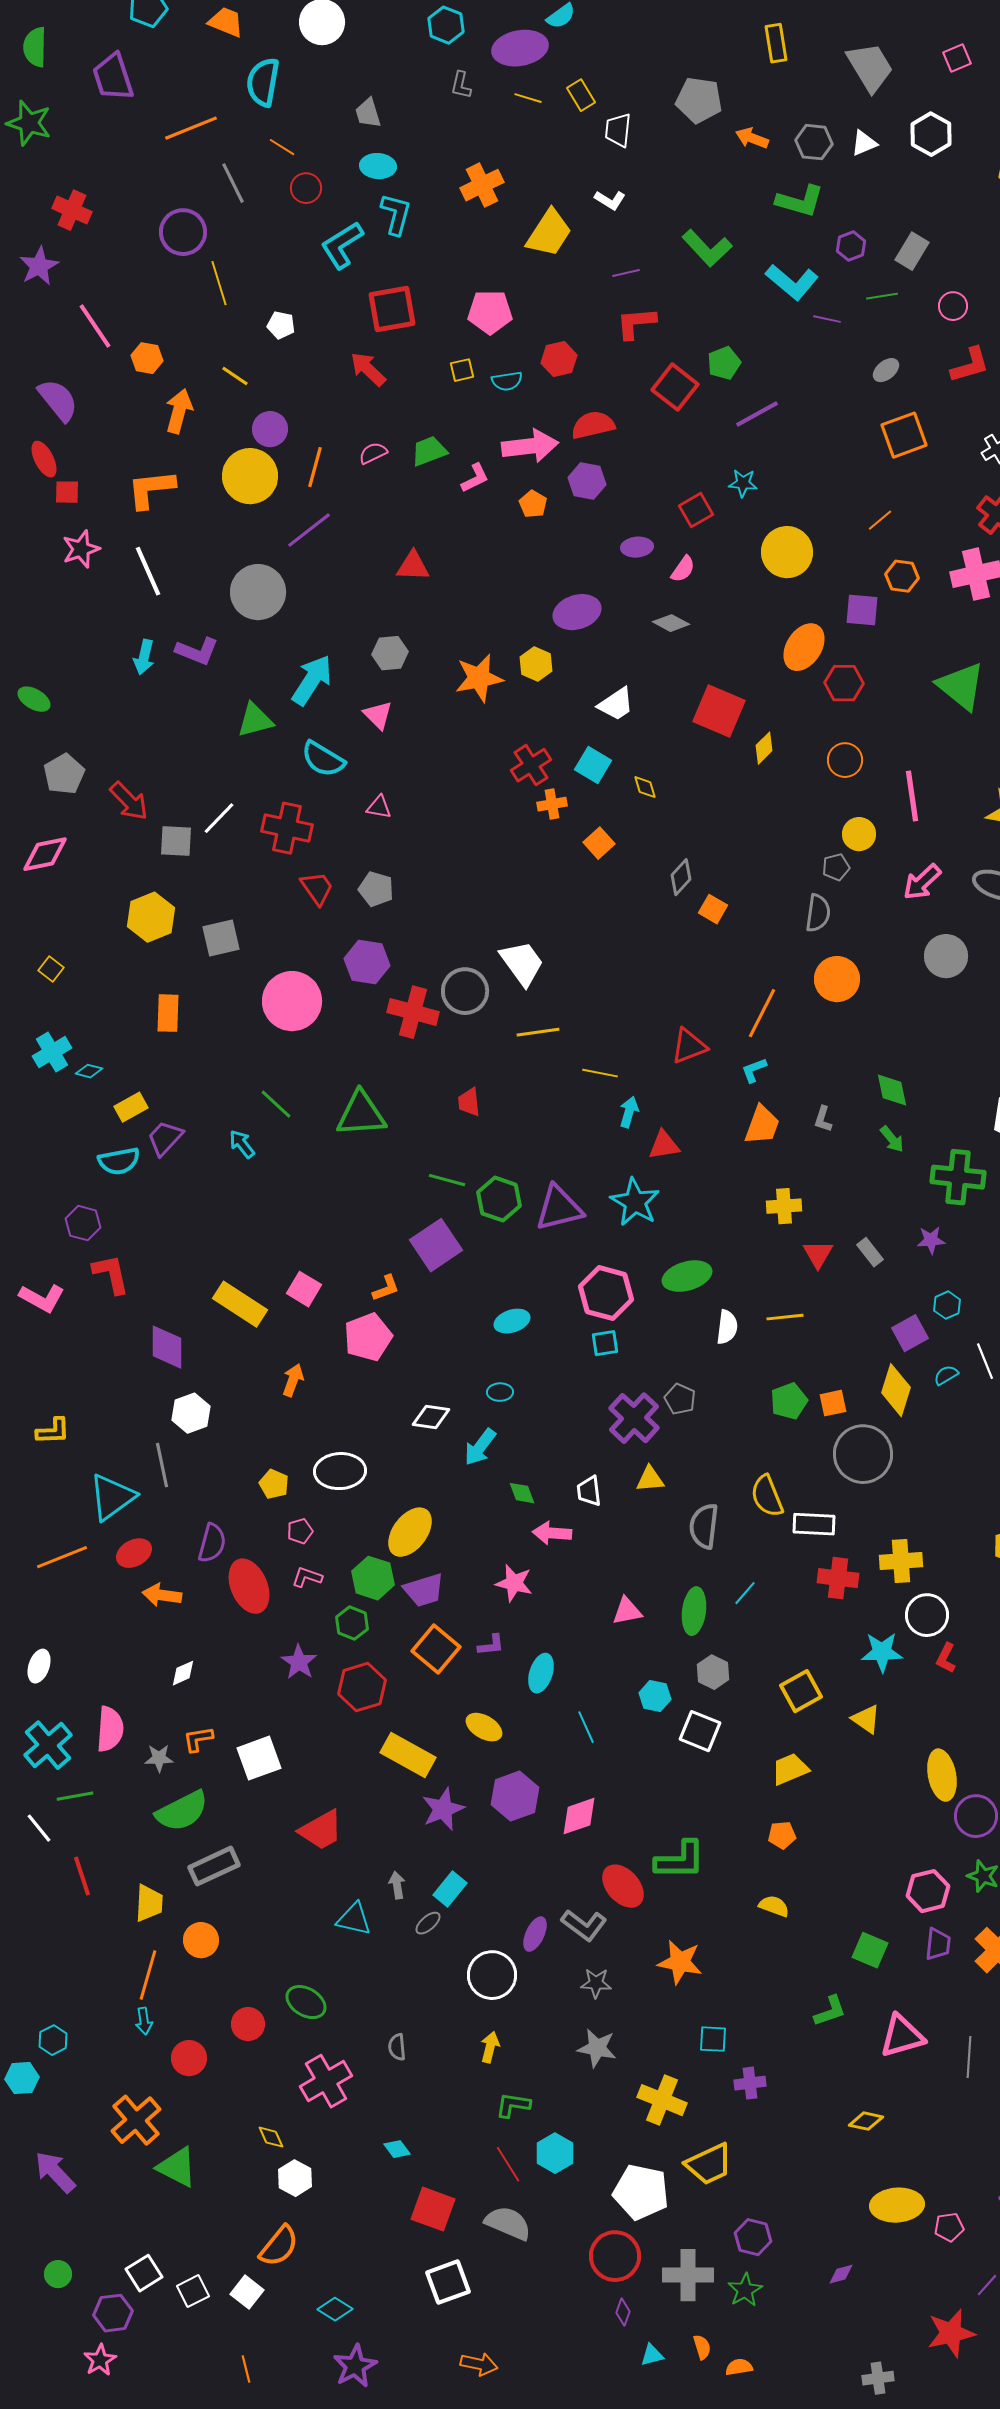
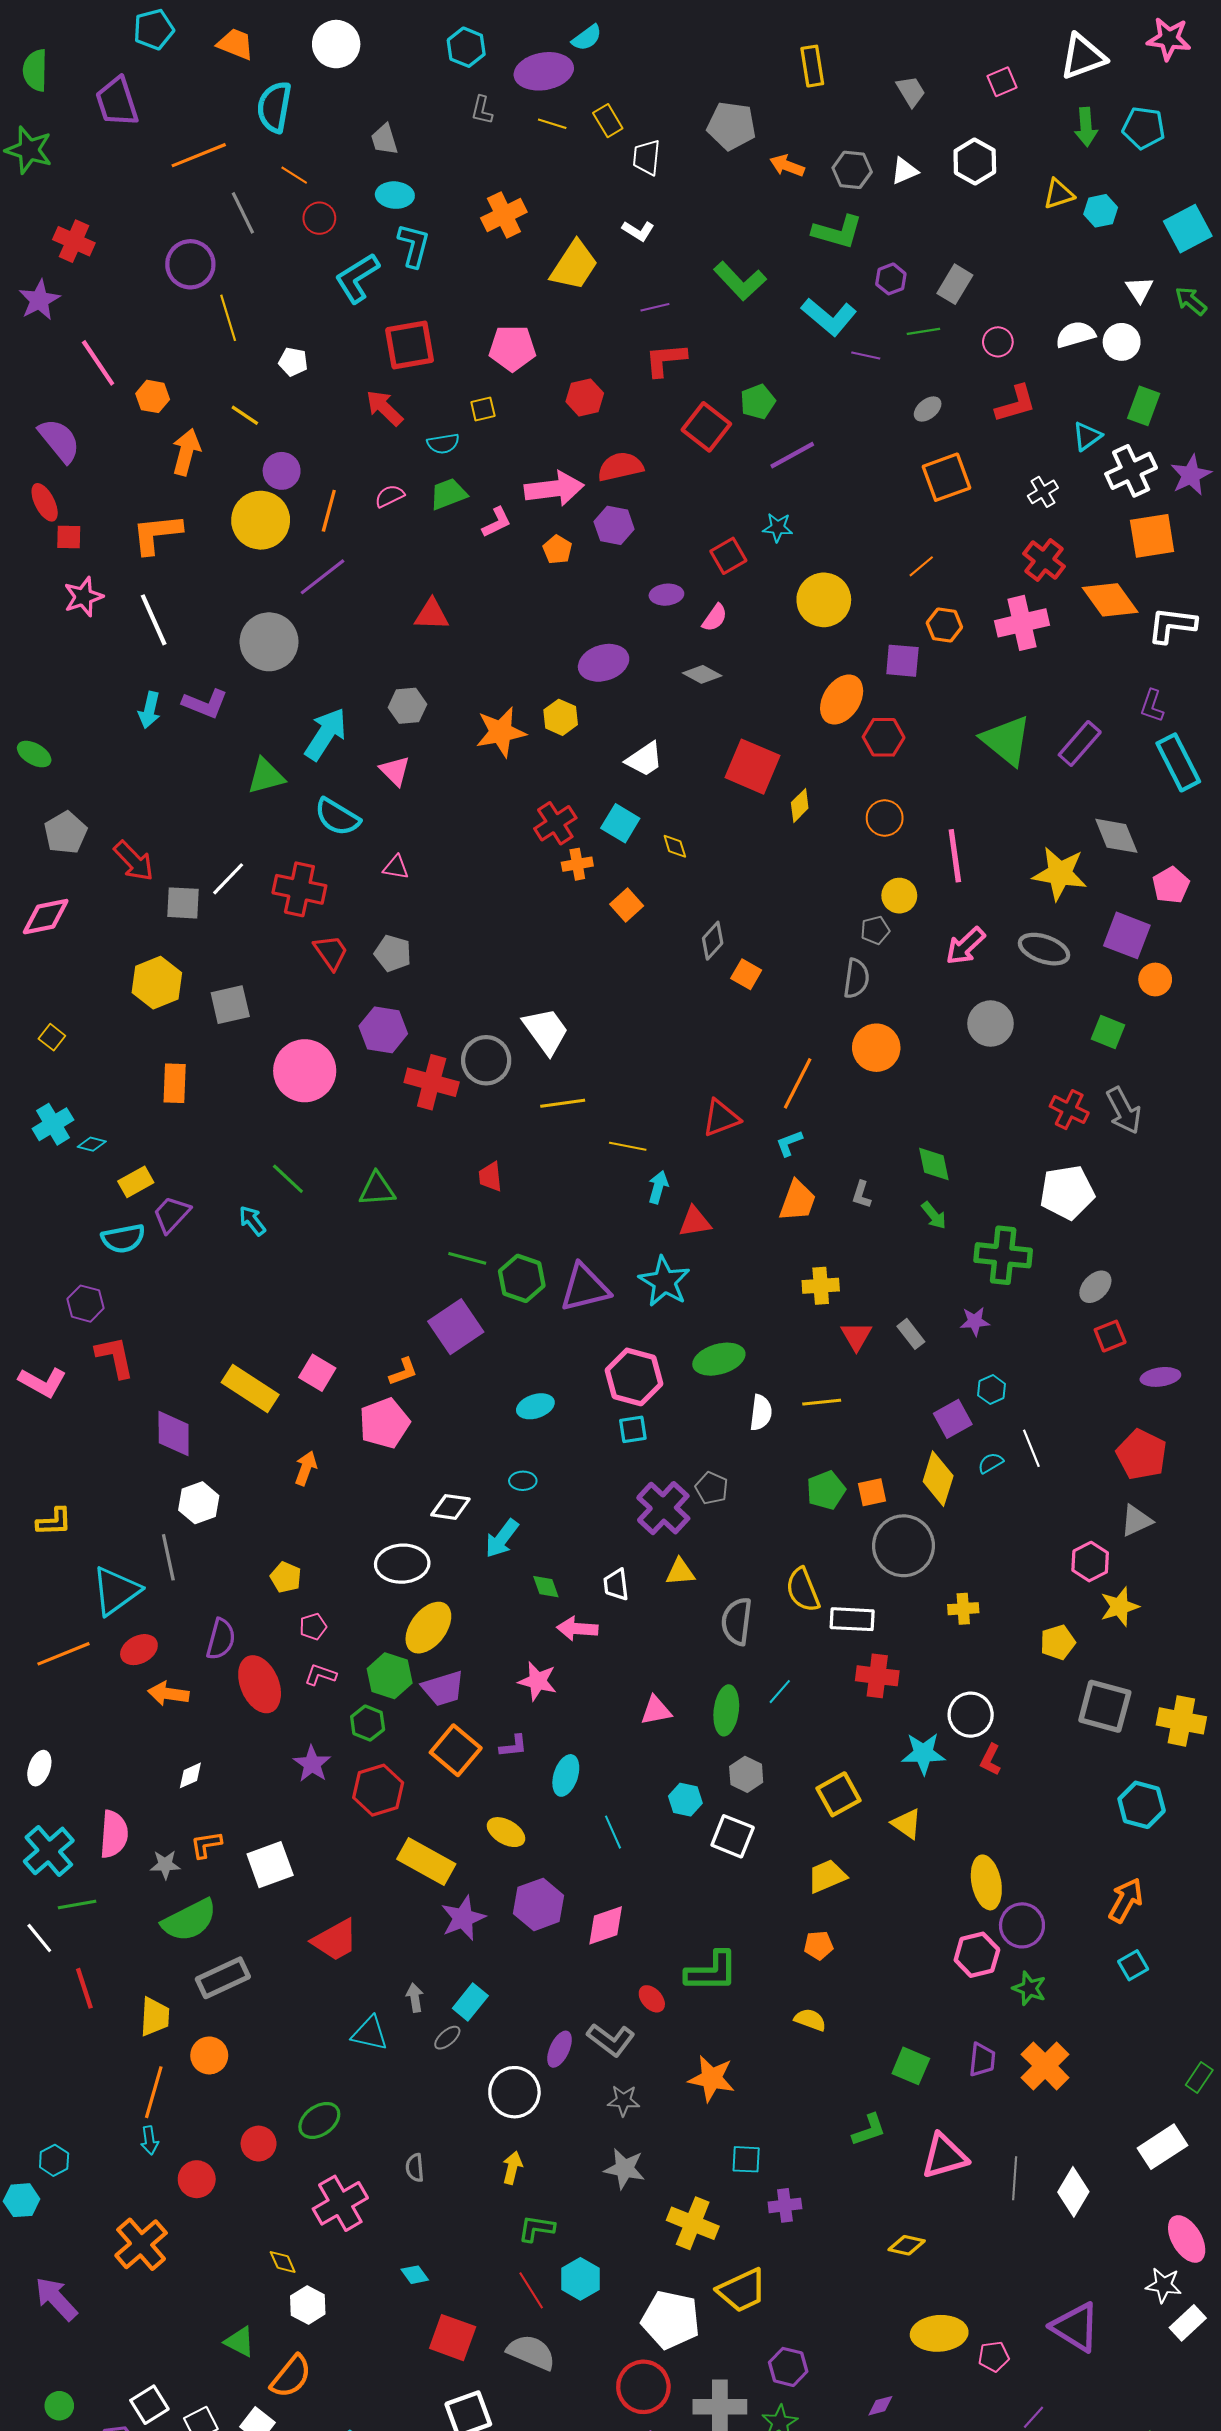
gray trapezoid: (870, 67) -> (911, 91), size x0.6
cyan semicircle: (507, 381) -> (443, 444), moved
green triangle: (361, 1114) -> (377, 1189), size x0.7
white ellipse: (340, 1471) -> (402, 1564), moved
yellow cross: (901, 1561) -> (963, 1609), moved, size x0.7
red ellipse: (623, 1886) -> (652, 1999), size x0.6
pink hexagon: (928, 1891) -> (977, 1955), moved
green ellipse: (306, 2002) -> (319, 2120), turned -66
green triangle: (177, 2167) -> (240, 2342), moved, size x0.7

